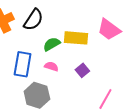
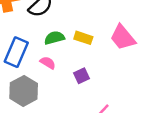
yellow rectangle: (76, 38) -> (83, 38), size x0.7

